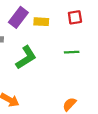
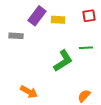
green L-shape: (26, 58) -> (63, 61), moved

